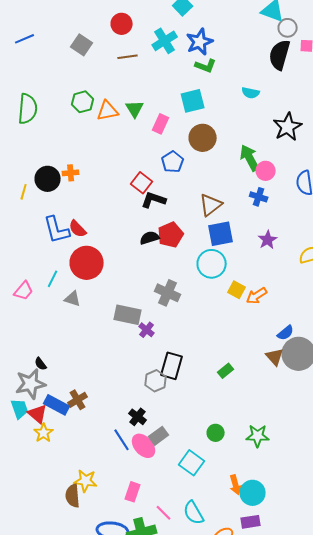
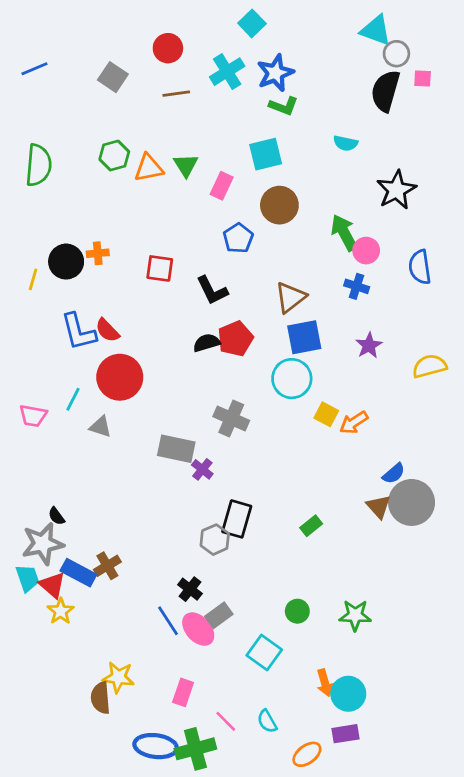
red square: (142, 183) -> (160, 268), moved, turned -30
black L-shape: (154, 200) -> (212, 290), turned -135
pink trapezoid: (24, 291) -> (33, 416), turned 60
cyan semicircle: (194, 513) -> (267, 721), size x0.7

